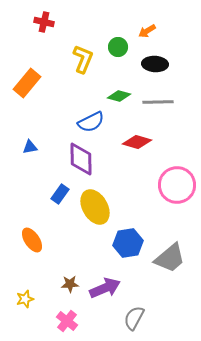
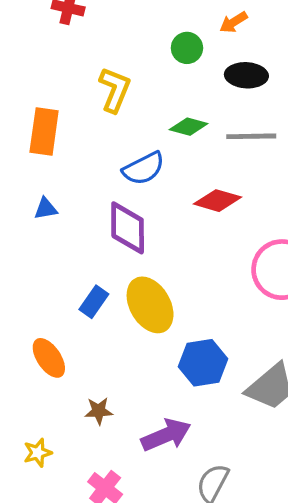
yellow L-shape: (83, 59) -> (115, 90), moved
orange rectangle: (27, 83) -> (44, 131), moved, turned -32
blue rectangle: (60, 194) -> (94, 302), moved
brown star: (70, 284) -> (99, 411), moved

